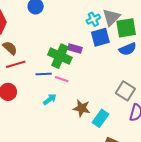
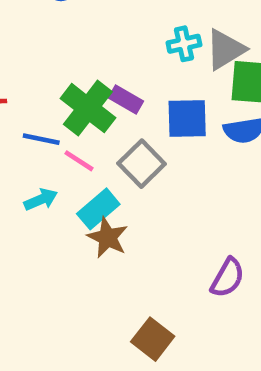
blue square: (100, 37) -> (187, 118), moved
gray square: (125, 91) -> (142, 164), moved
cyan rectangle: (100, 118) -> (98, 209), moved

